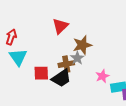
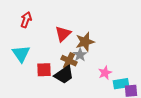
red triangle: (60, 26) -> (63, 34), moved
red arrow: (11, 37) -> (26, 20), moved
brown cross: (66, 64) -> (69, 61), turned 35

